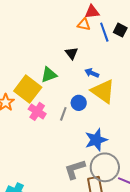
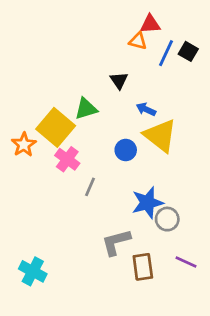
blue line: (104, 32) -> (166, 53), turned 42
gray line: (63, 114) -> (90, 187), moved
gray circle: (105, 167) -> (167, 219), moved, size x0.6

